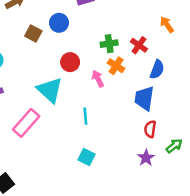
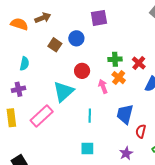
cyan triangle: (50, 90) -> (63, 92), turned 30
blue trapezoid: (144, 98) -> (125, 114), moved
cyan square: (87, 157) -> (87, 148), turned -32
purple star: (146, 158) -> (126, 153), moved

